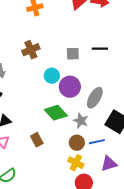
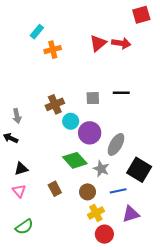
brown cross: (31, 50) -> (55, 104), moved
brown circle: (77, 143) -> (88, 192), moved
yellow cross: (76, 163) -> (96, 213), turned 35

